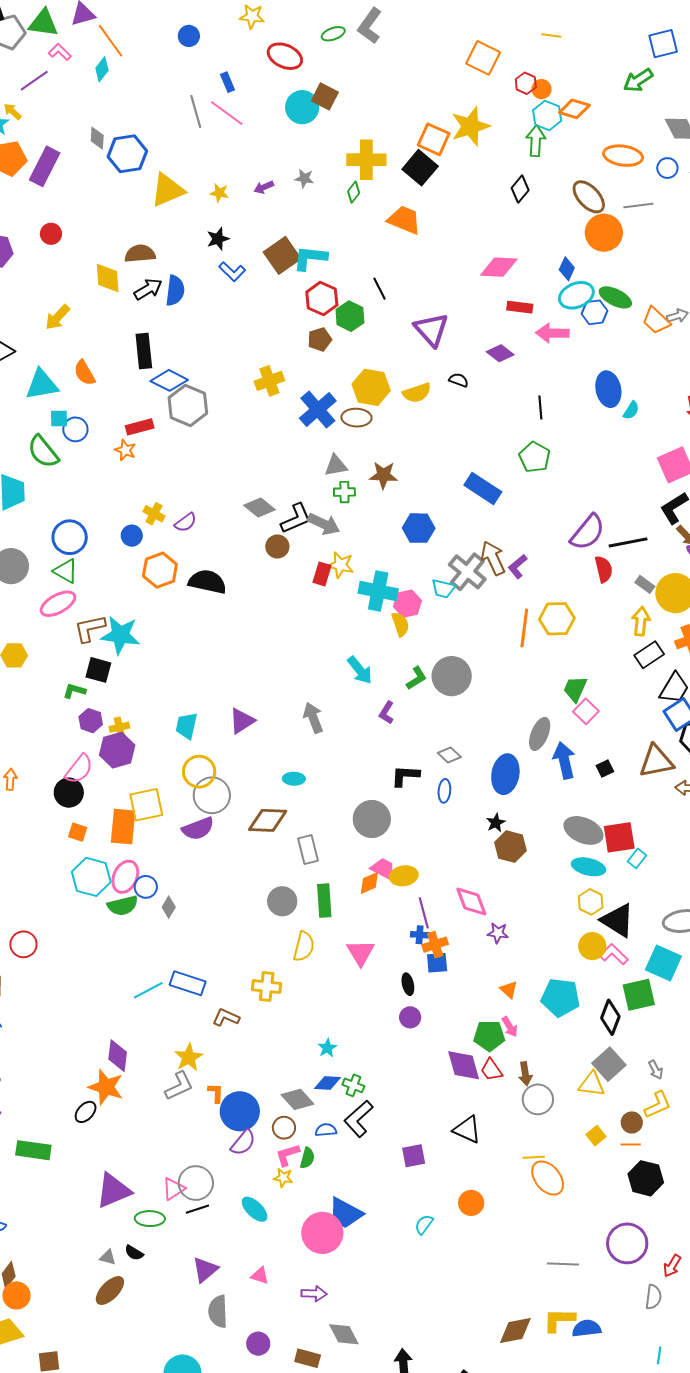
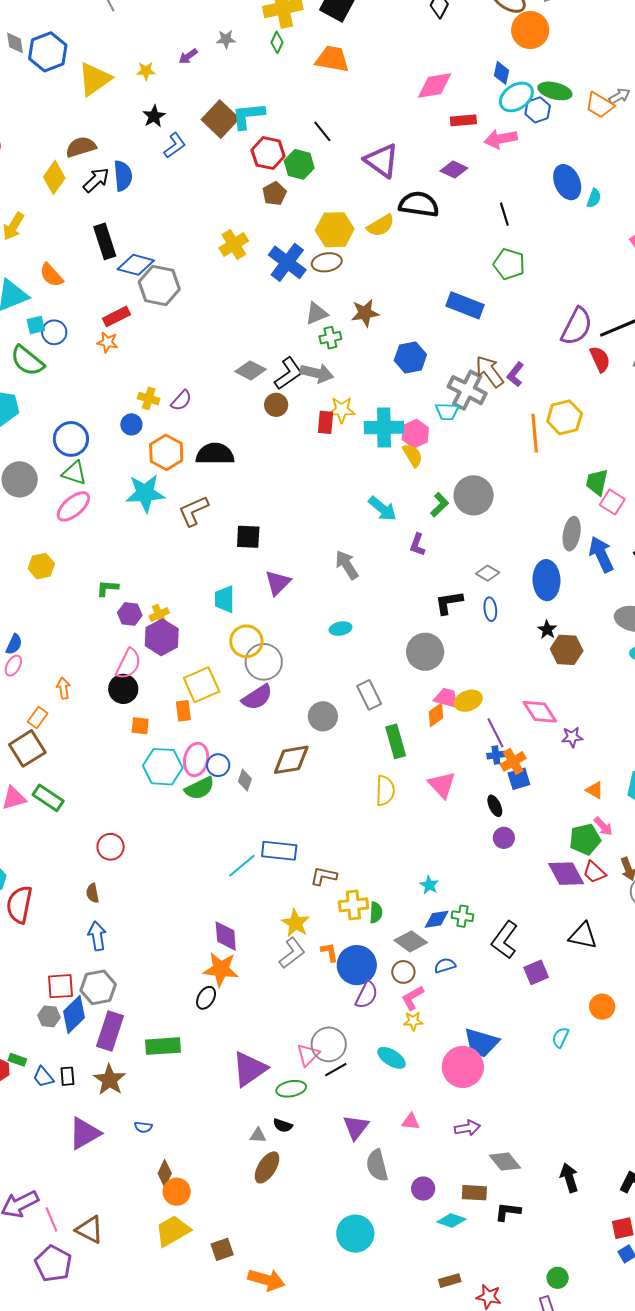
blue L-shape: (232, 272) -> (175, 145), turned -68
yellow diamond: (108, 278) -> (54, 177), turned 52
black semicircle: (459, 380) -> (419, 204), size x2.0
brown L-shape: (90, 628) -> (194, 511), moved
cyan star: (120, 635) -> (145, 493), moved
black square: (98, 670) -> (248, 537), moved
brown diamond: (268, 820) -> (291, 760), moved
orange rectangle: (123, 827) -> (183, 711), size x0.6
gray circle: (282, 901) -> (323, 716), moved
yellow cross: (267, 987) -> (353, 905), moved
black L-shape: (359, 1119) -> (505, 940), moved
green semicircle: (307, 1158) -> (376, 913), moved

